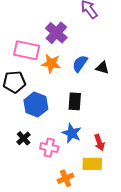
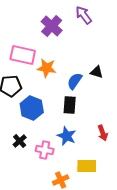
purple cross: (56, 33) -> (52, 26), moved
blue semicircle: (80, 64) -> (75, 81), moved
red arrow: (99, 142) -> (103, 133), moved

